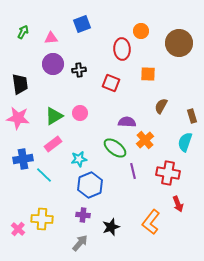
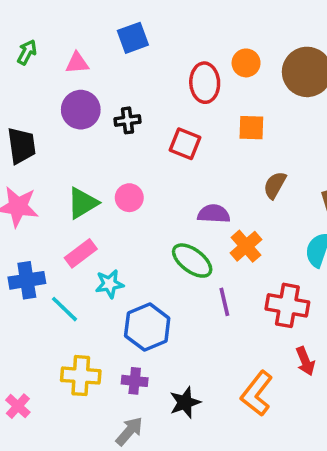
orange circle: (141, 31) -> (246, 63), moved
cyan star: (79, 159) -> (109, 284), moved
yellow cross: (42, 219) -> (81, 376), moved

